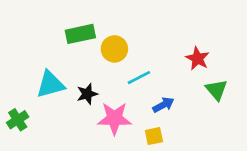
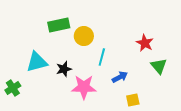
cyan line: (139, 78) -> (102, 57), turned -48
yellow square: (154, 136) -> (133, 100), moved

